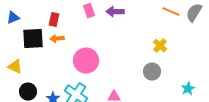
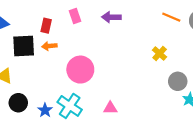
pink rectangle: (89, 11) -> (75, 16), moved
gray circle: (152, 72) -> (178, 81), moved

